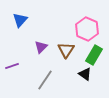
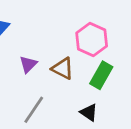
brown triangle: (66, 50) -> (63, 68), turned -36
black triangle: (85, 74) -> (89, 112), moved

